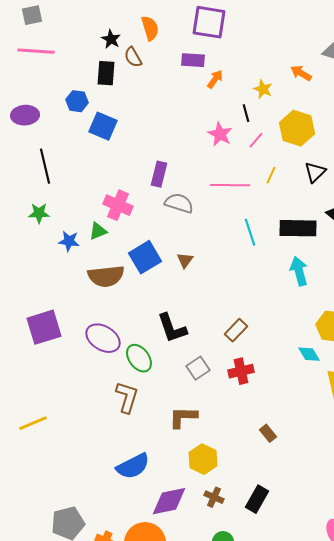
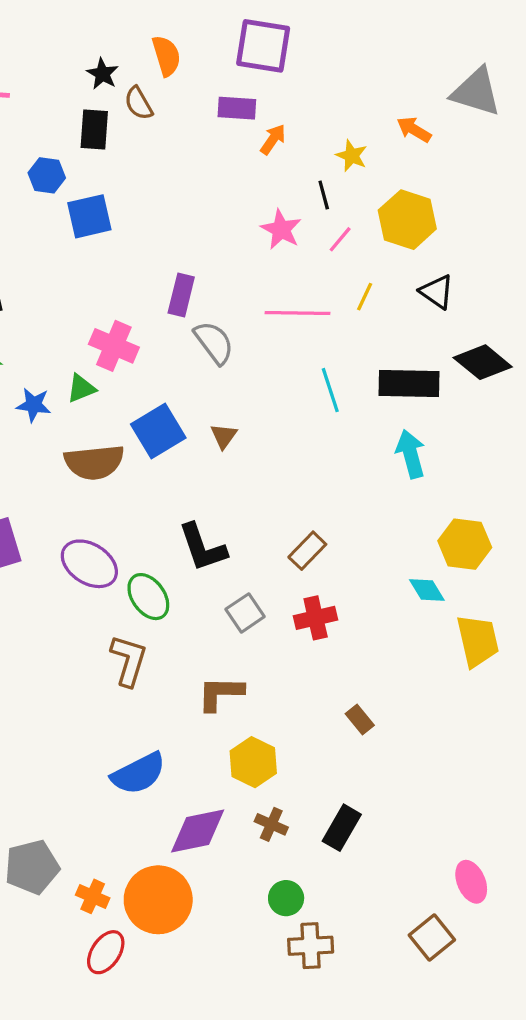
blue square: (103, 126) -> (89, 216), turned -36
black triangle: (315, 172) -> (437, 292), turned -40
gray semicircle: (179, 203) -> (214, 343), turned 36

